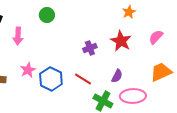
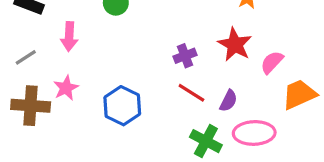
pink semicircle: (156, 37) -> (272, 62), moved
pink star: (28, 70) -> (66, 88), moved
red line: (83, 79) -> (191, 93), moved

